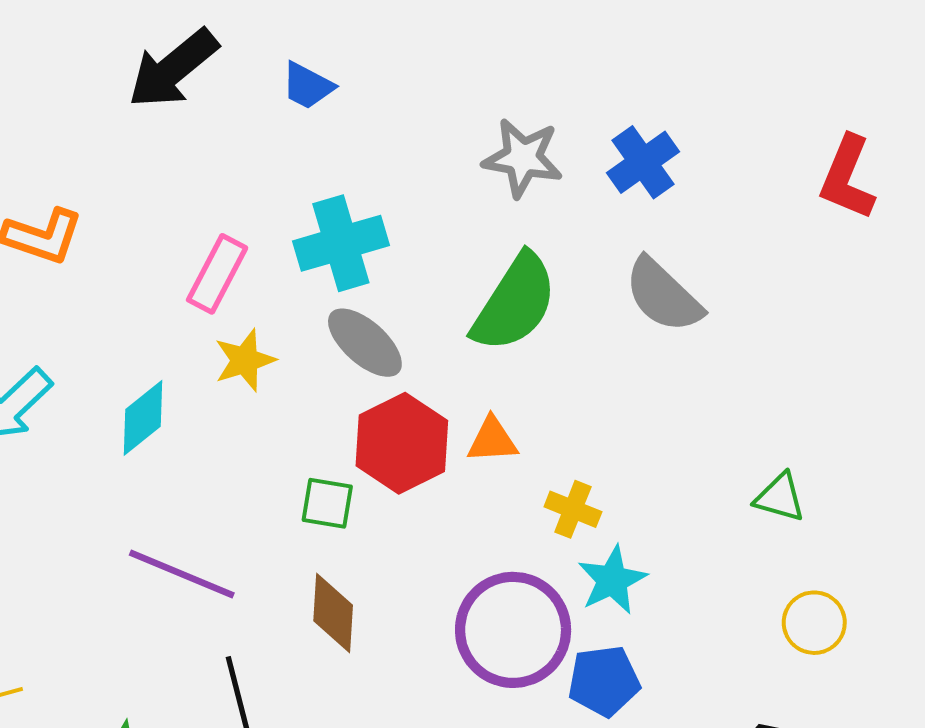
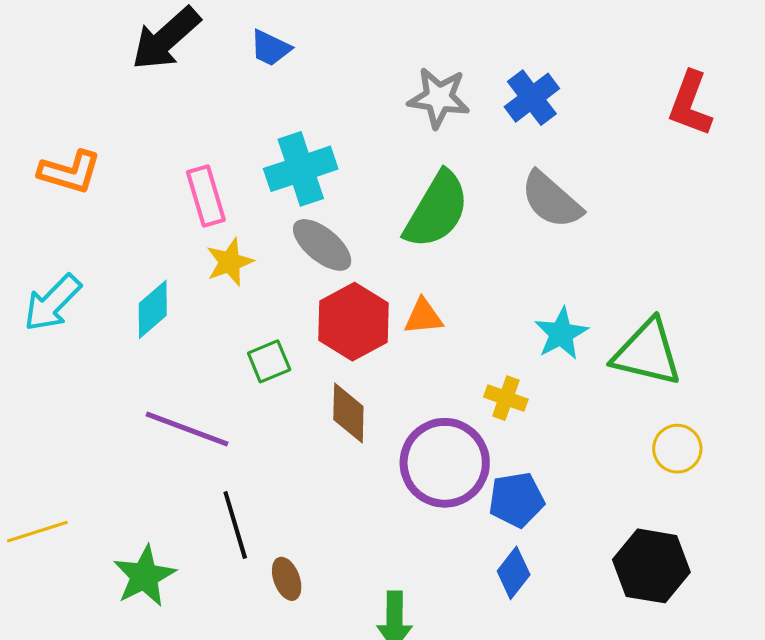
pink rectangle: (217, 274) -> (206, 196), turned -42
green triangle: (780, 497) -> (647, 353), size x1.8
green square: (327, 503) -> (269, 361), moved, turned -30
yellow cross: (573, 509) -> (506, 398), moved
cyan star: (612, 580) -> (561, 334), moved
brown diamond: (333, 613) -> (348, 413), moved

